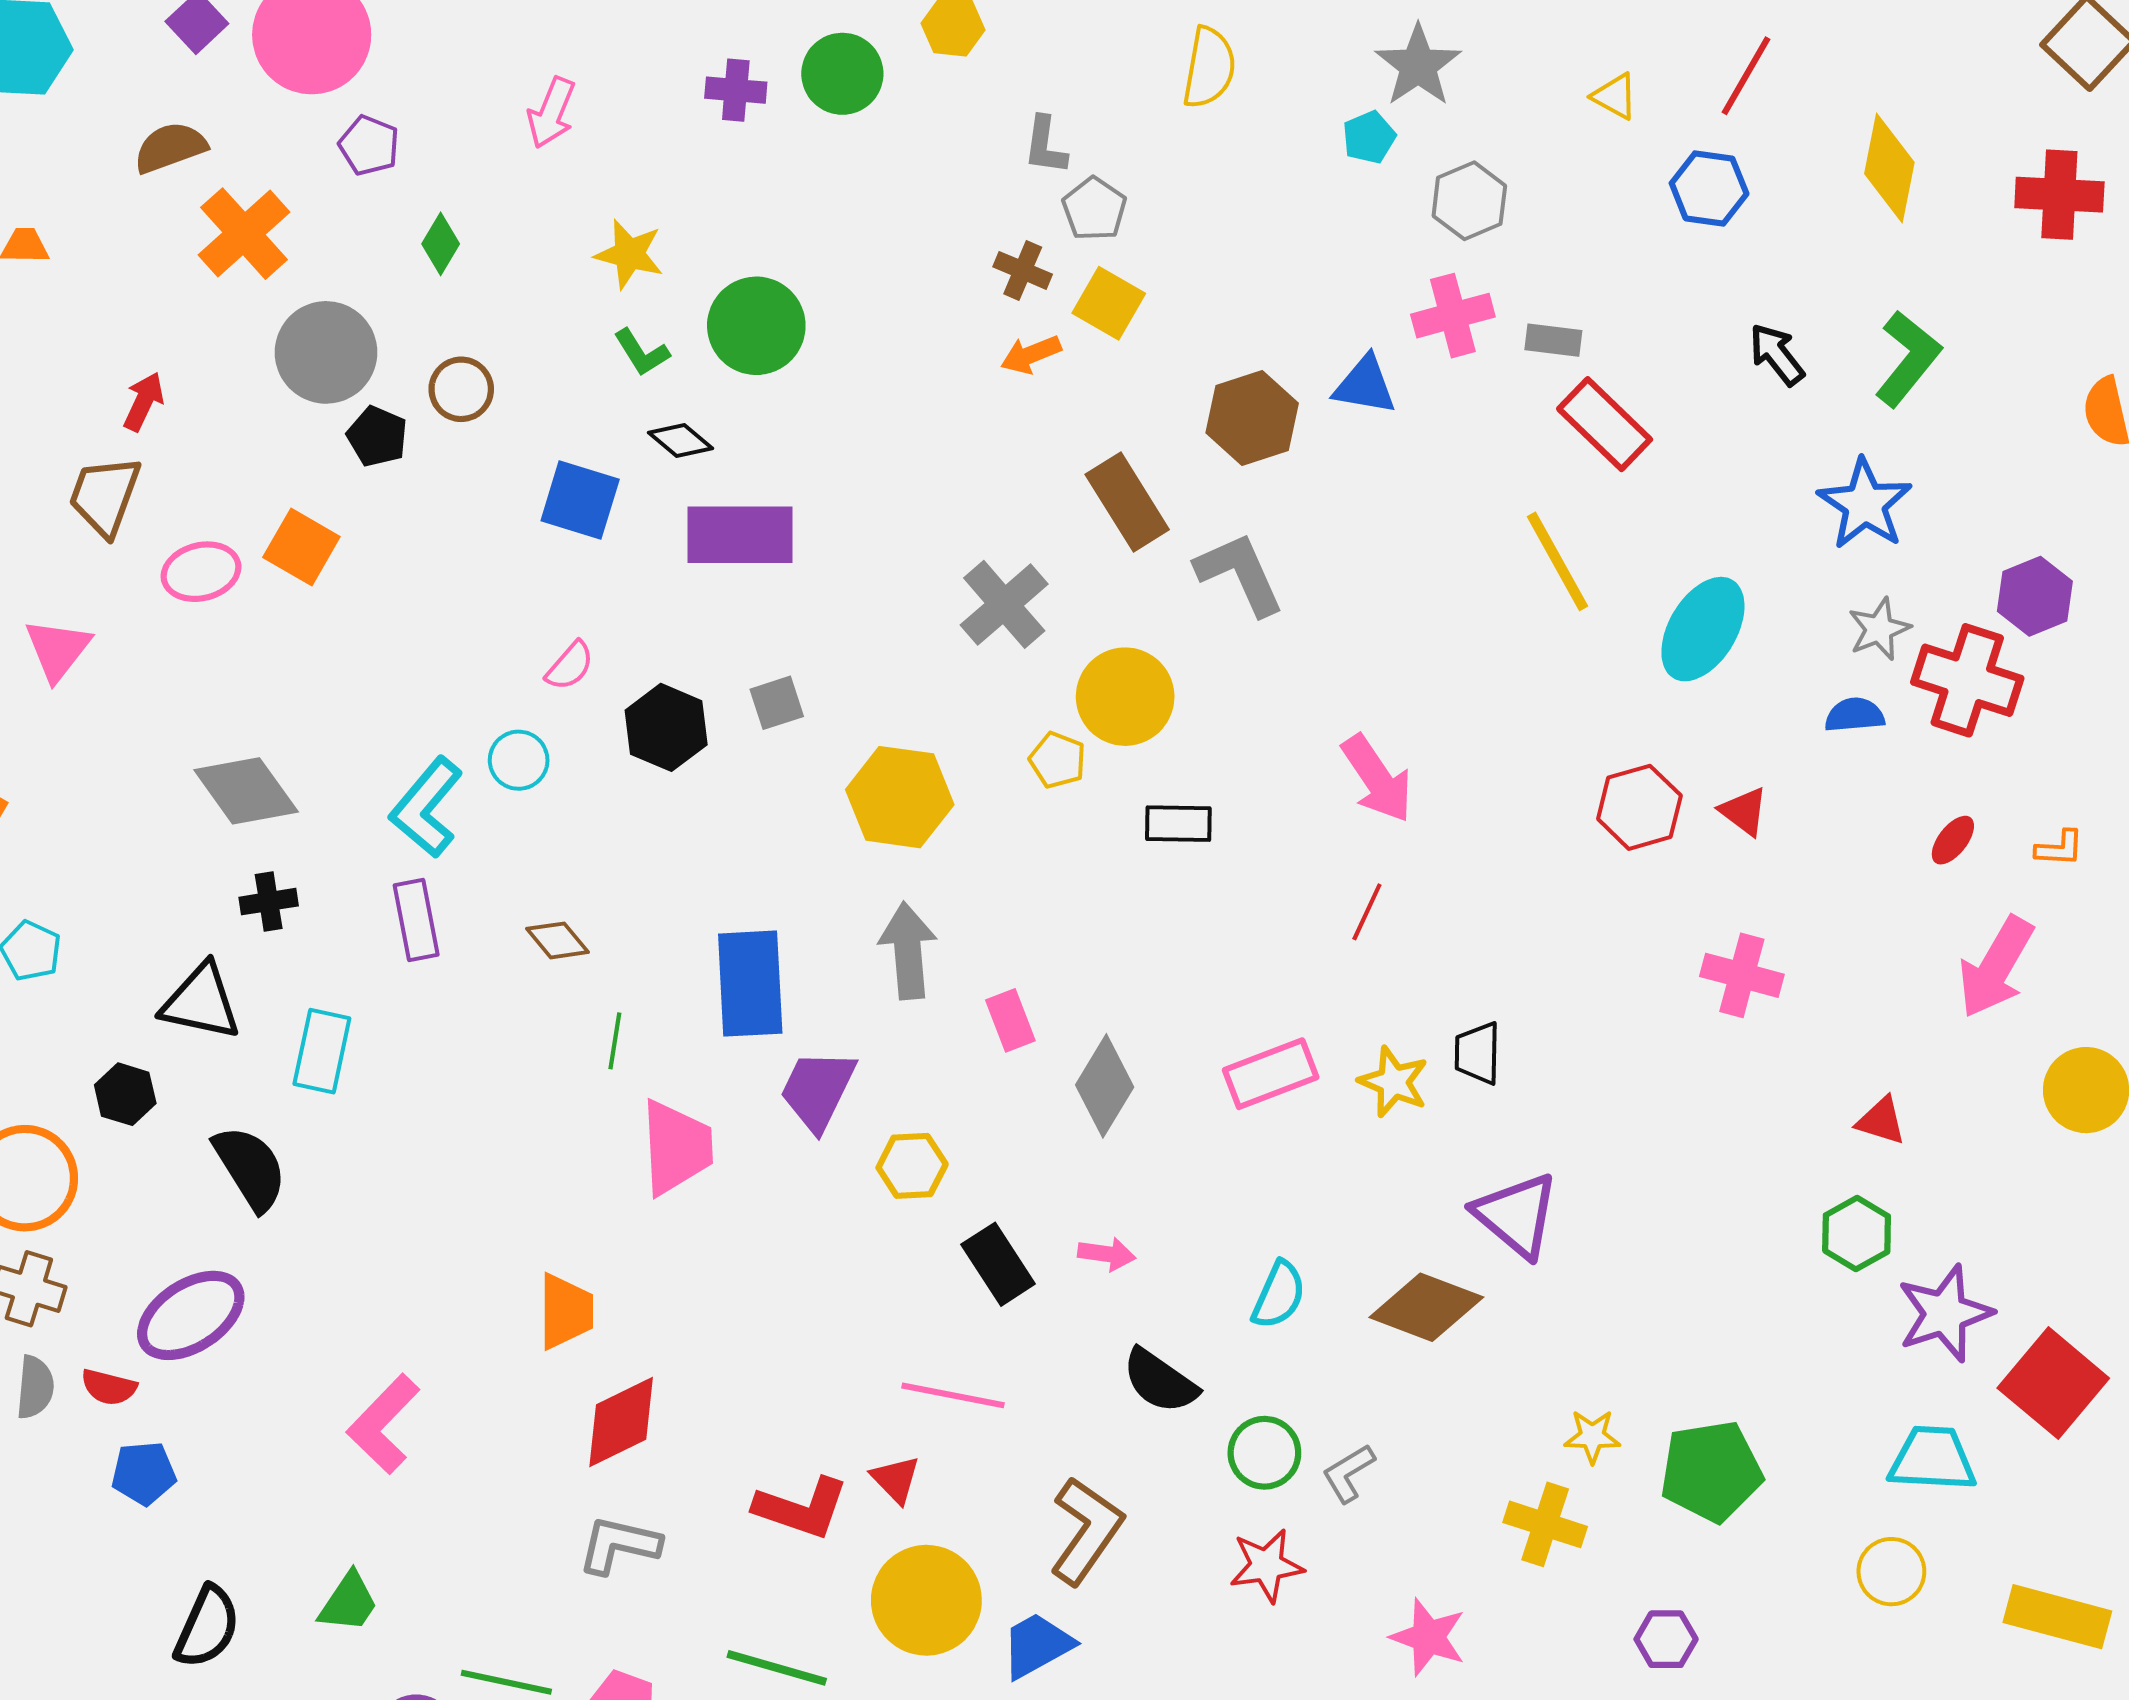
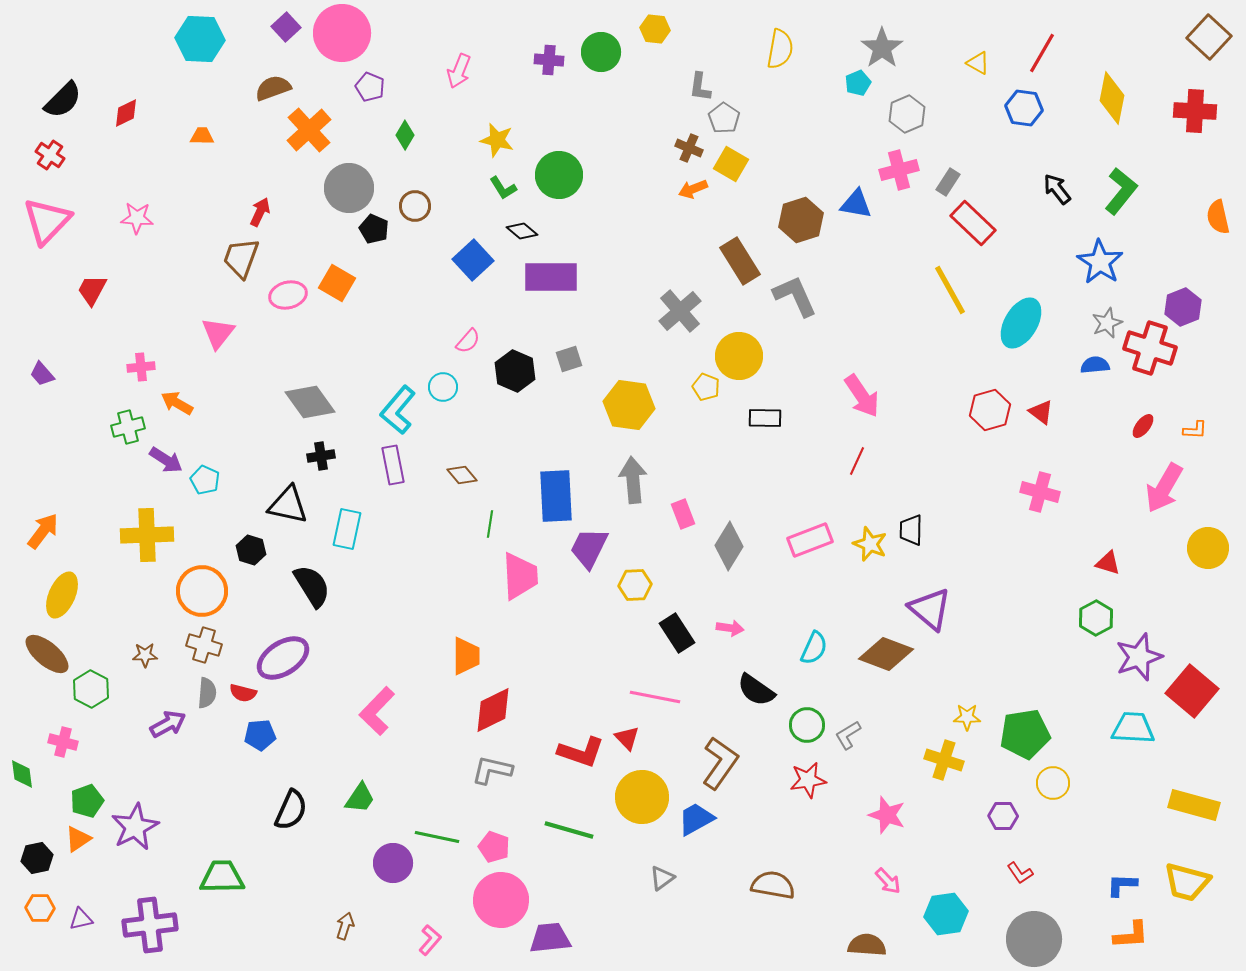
gray rectangle: (1553, 340) -> (948, 182), turned -64
blue square: (580, 500) -> (473, 260), turned 30
yellow circle: (1891, 1572) -> (1053, 783), moved

